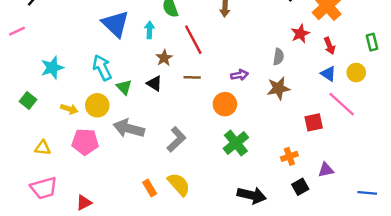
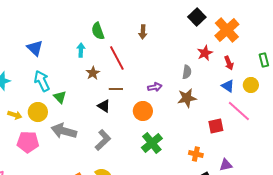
blue triangle: (116, 24) -> (35, 48), moved, size x0.7
black triangle: (154, 83) -> (104, 106), moved
orange cross: (289, 156) -> (196, 154), turned 32

